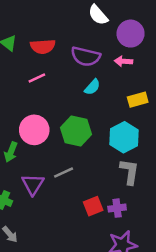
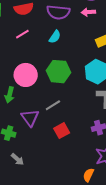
cyan semicircle: (92, 87) -> (55, 37), moved
red square: (93, 206) -> (62, 131), moved

